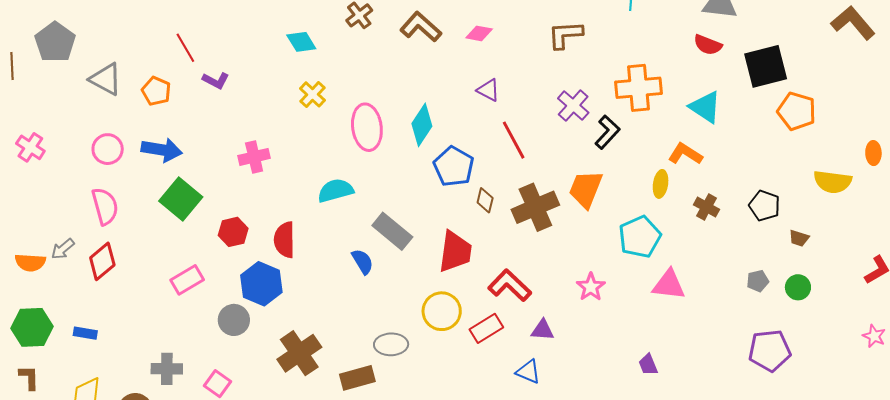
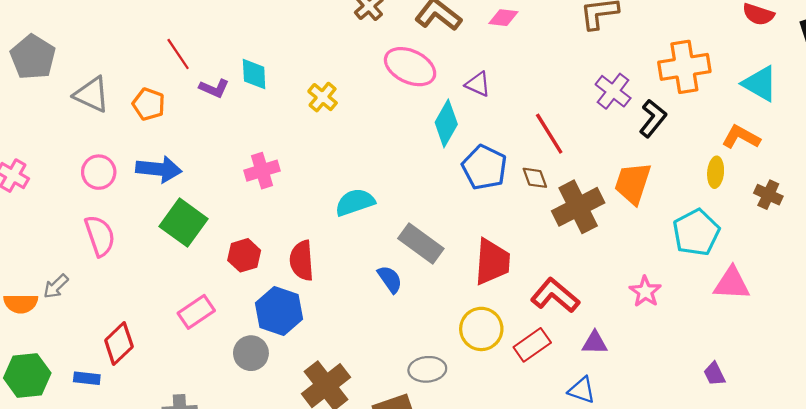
cyan diamond: (301, 42) -> (254, 74), moved, turned 32
purple triangle: (488, 90) -> (478, 84), moved
pink ellipse: (367, 127) -> (410, 67), moved, turned -54
brown diamond: (485, 200) -> (535, 178), moved, turned -30
red diamond: (102, 261) -> (119, 344), moved

